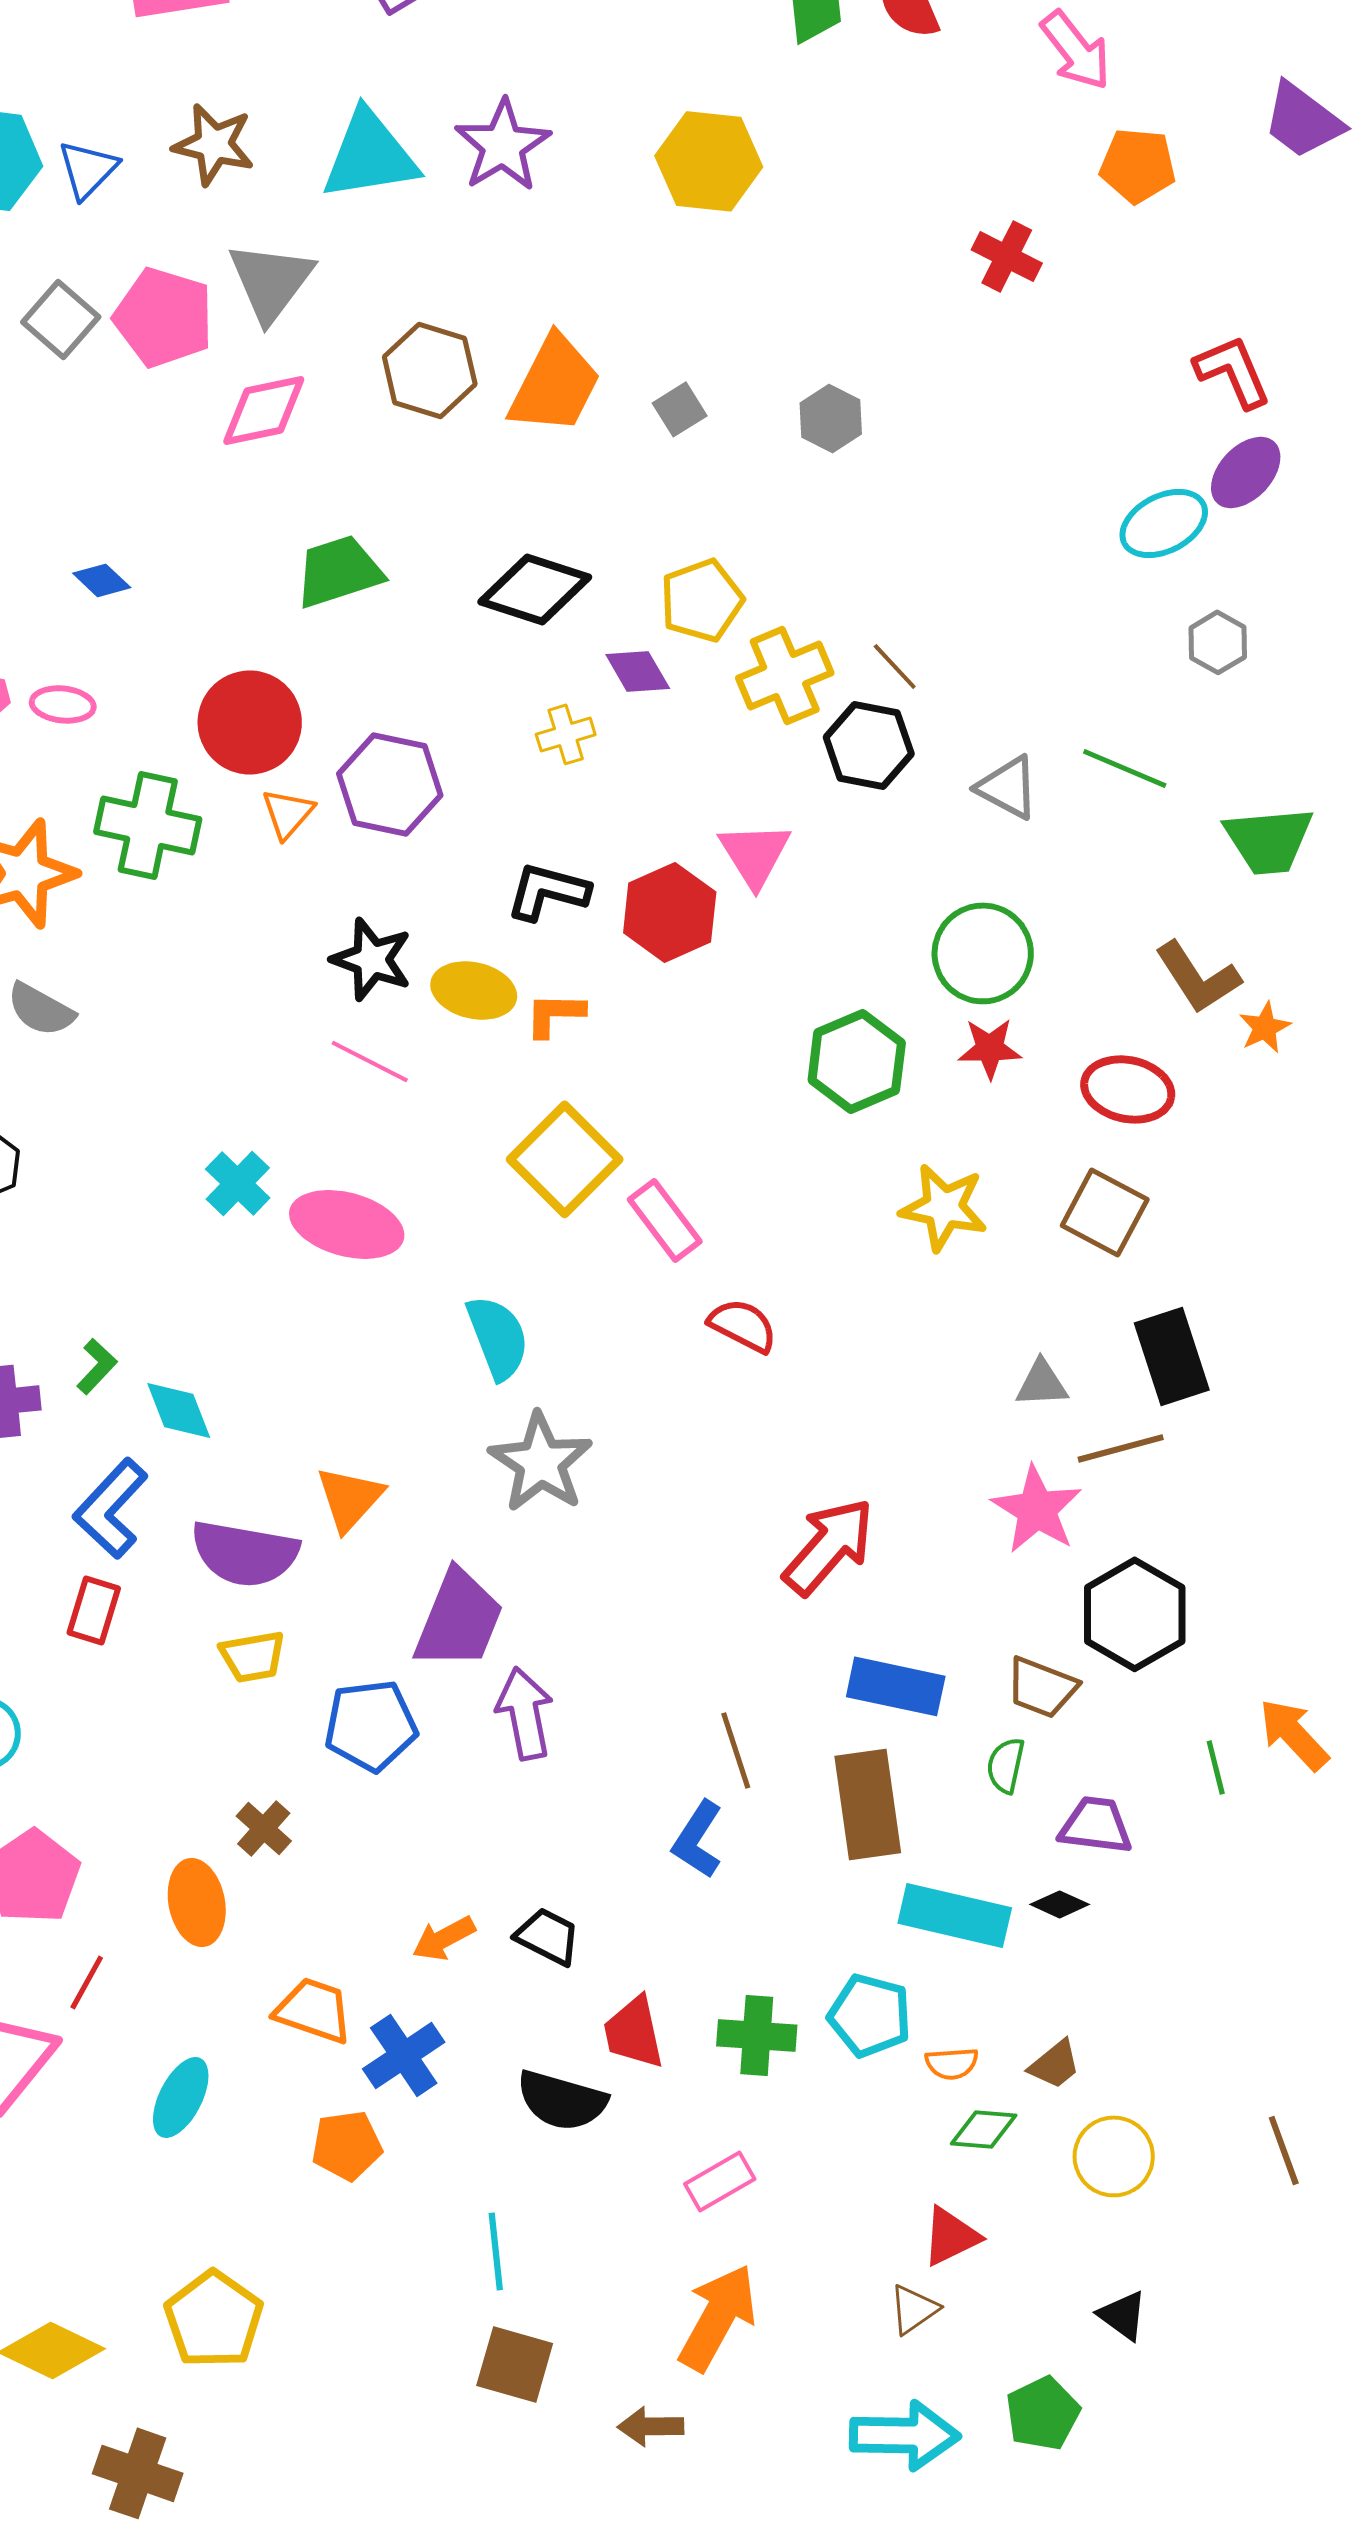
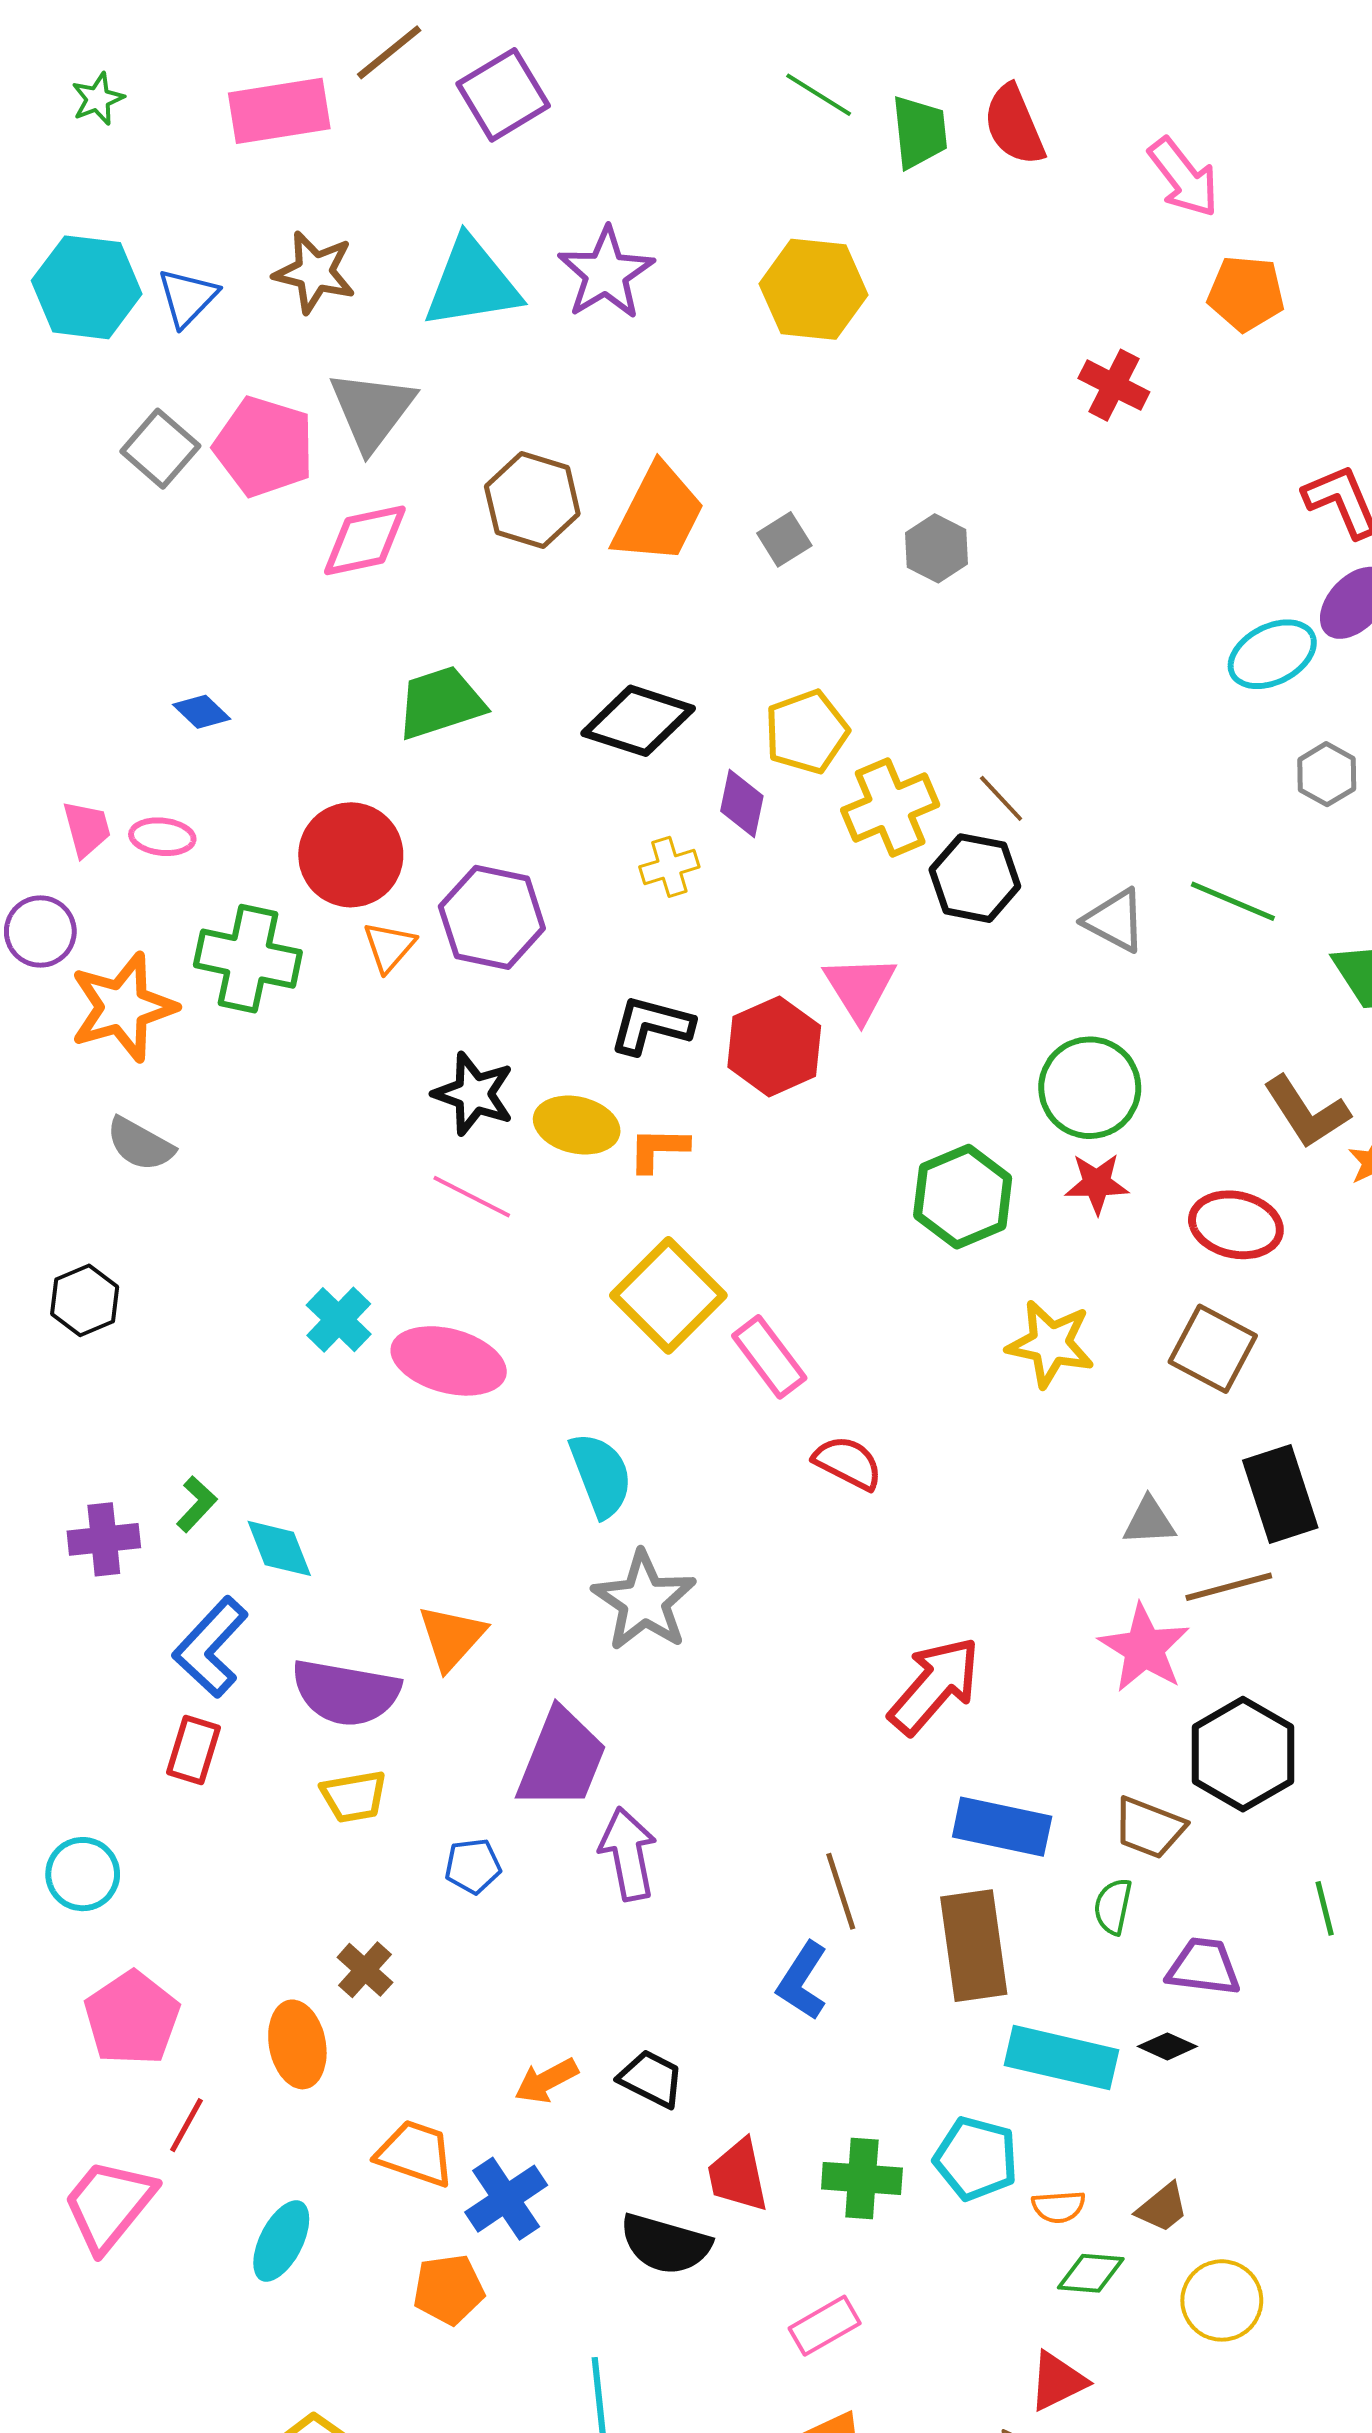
purple diamond: (638, 671) -> (742, 803), turned 42
blue pentagon: (371, 1725) -> (473, 1866), size x0.6

